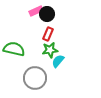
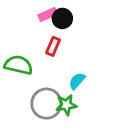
red rectangle: (48, 34) -> (53, 46), moved
green star: (50, 50) -> (66, 105), moved

